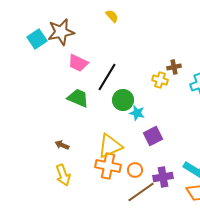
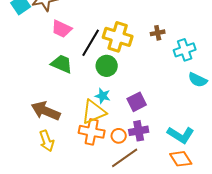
yellow cross: (160, 80) -> (118, 37), moved, size x1.8
cyan star: (137, 113) -> (103, 96), moved
brown arrow: (62, 145) -> (46, 111), size x2.0
purple cross: (163, 177) -> (139, 131), moved

